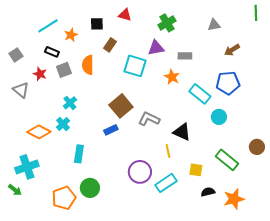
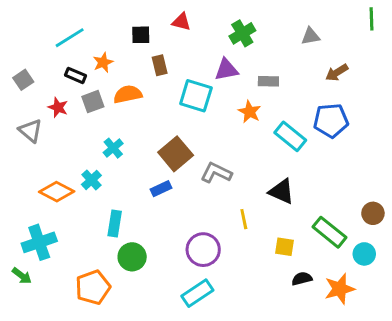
orange star: (71, 35) -> (103, 62), moved
brown rectangle: (110, 45) -> (160, 65), turned -48
orange semicircle: (88, 65) -> (128, 94), turned 78
cyan cross: (70, 103) -> (113, 148), moved
cyan circle: (219, 117) -> (364, 254), moved
black triangle: (182, 132) -> (282, 192), moved
cyan rectangle: (166, 183) -> (197, 293), moved
green circle: (90, 188) -> (132, 257), moved

